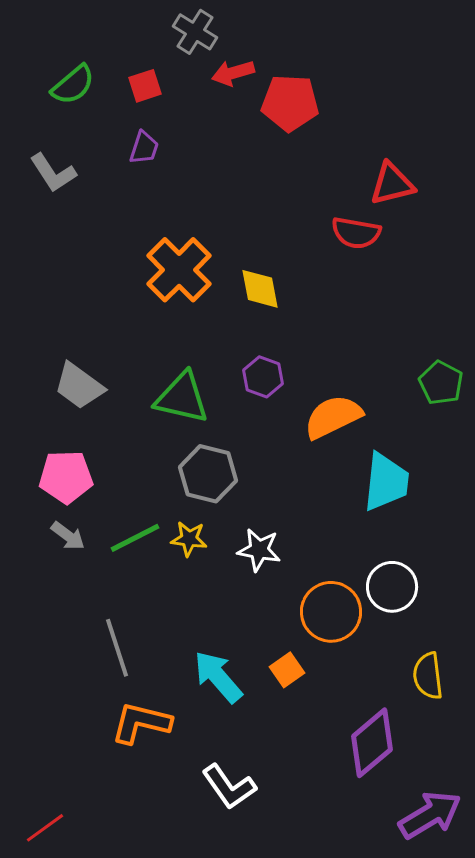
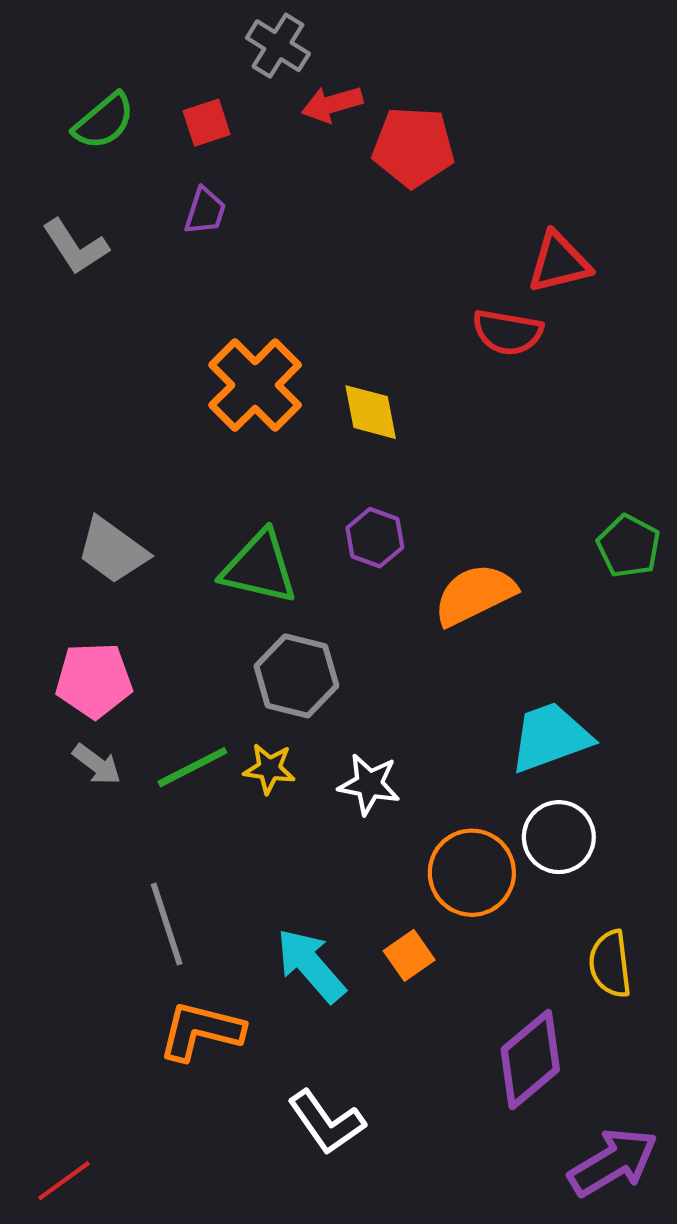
cyan trapezoid: (386, 482) -> (550, 737), moved, turned -116

